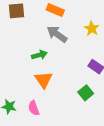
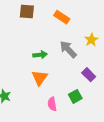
gray arrow: (57, 34) -> (68, 49), moved
pink semicircle: (34, 108) -> (52, 104), moved

